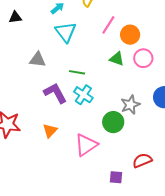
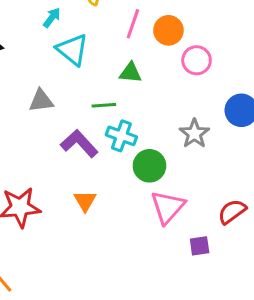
green triangle: (117, 59) -> (130, 73), moved
green circle: (113, 122) -> (149, 166), moved
pink triangle: (86, 145) -> (168, 207), moved

